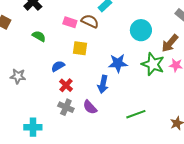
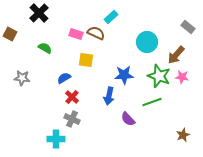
gray star: (18, 76) -> (22, 78), moved
purple semicircle: (90, 107) -> (128, 119), moved
green line: (136, 114) -> (152, 102), moved
cyan cross: (33, 127) -> (56, 139), moved

